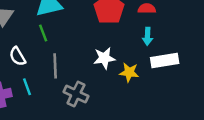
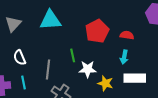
green line: (43, 33) -> (73, 55), moved

